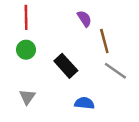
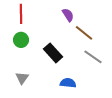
brown line: (104, 41) -> (84, 33), turned -36

